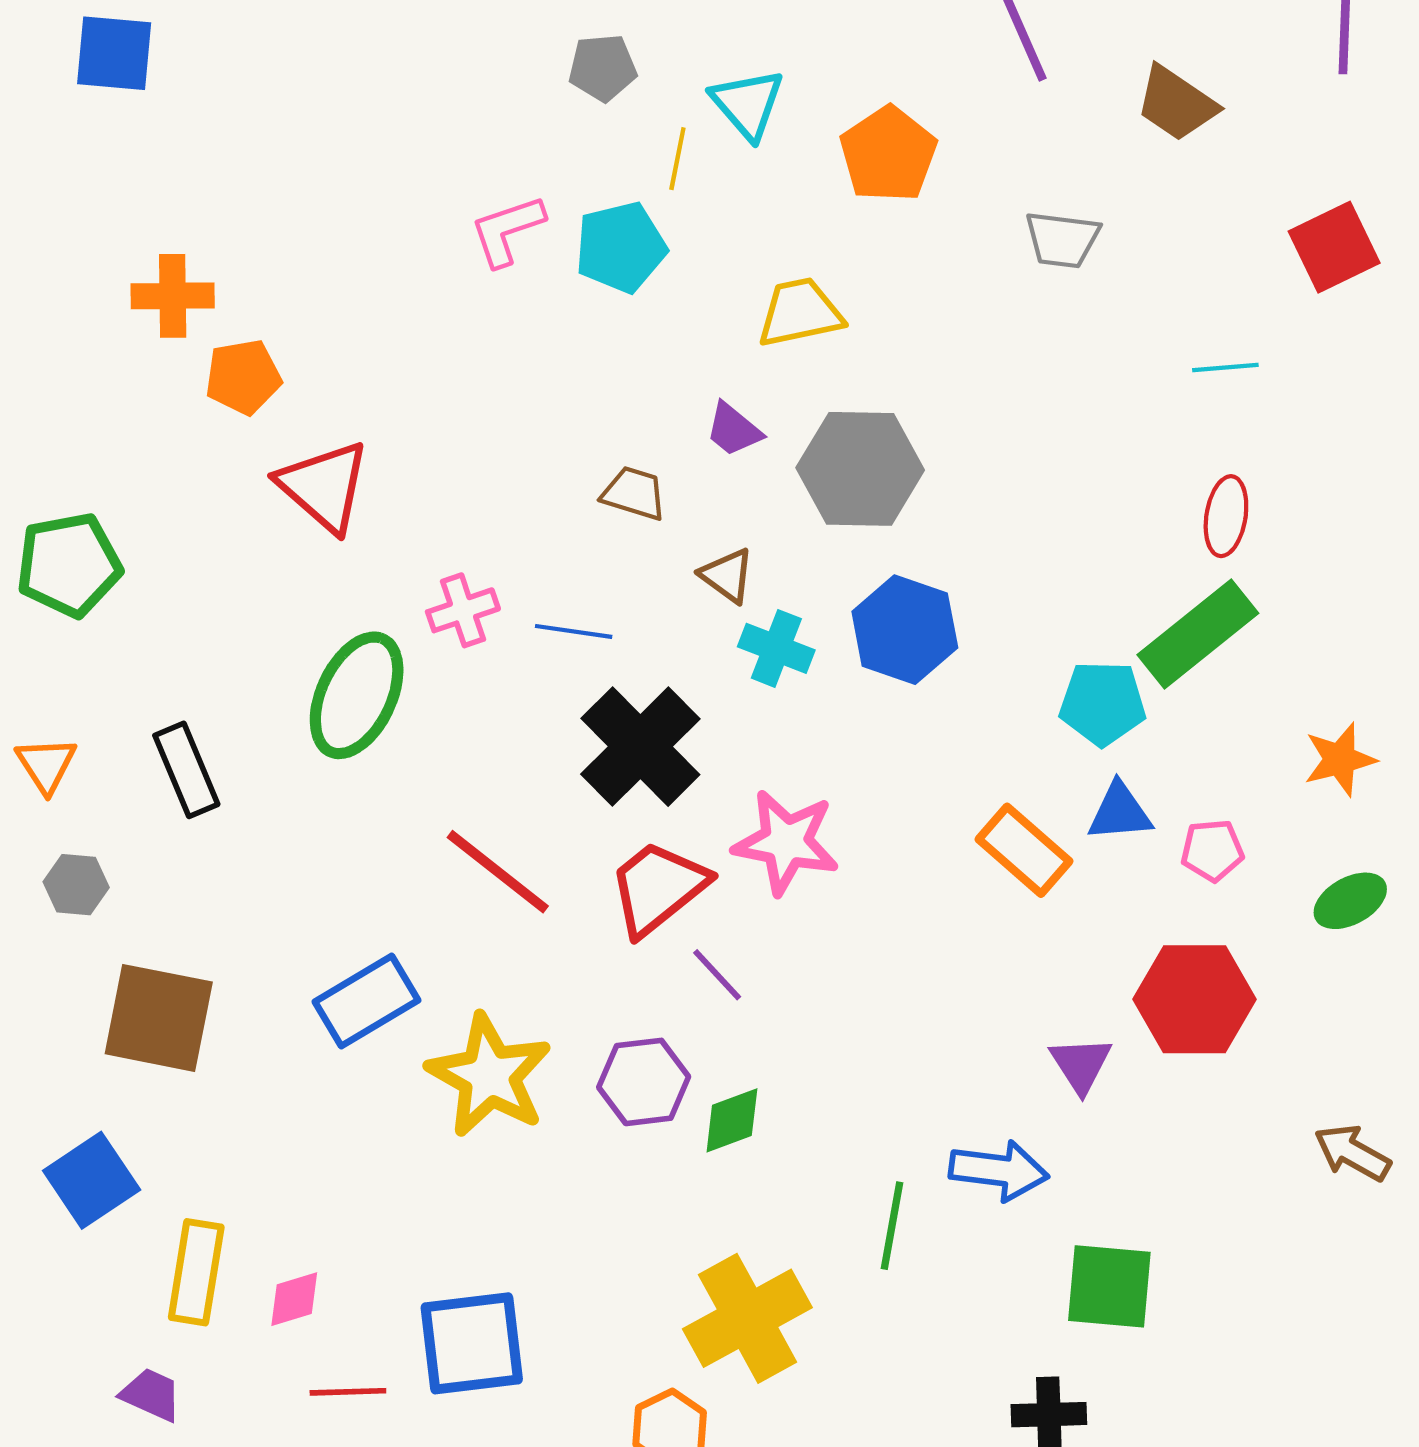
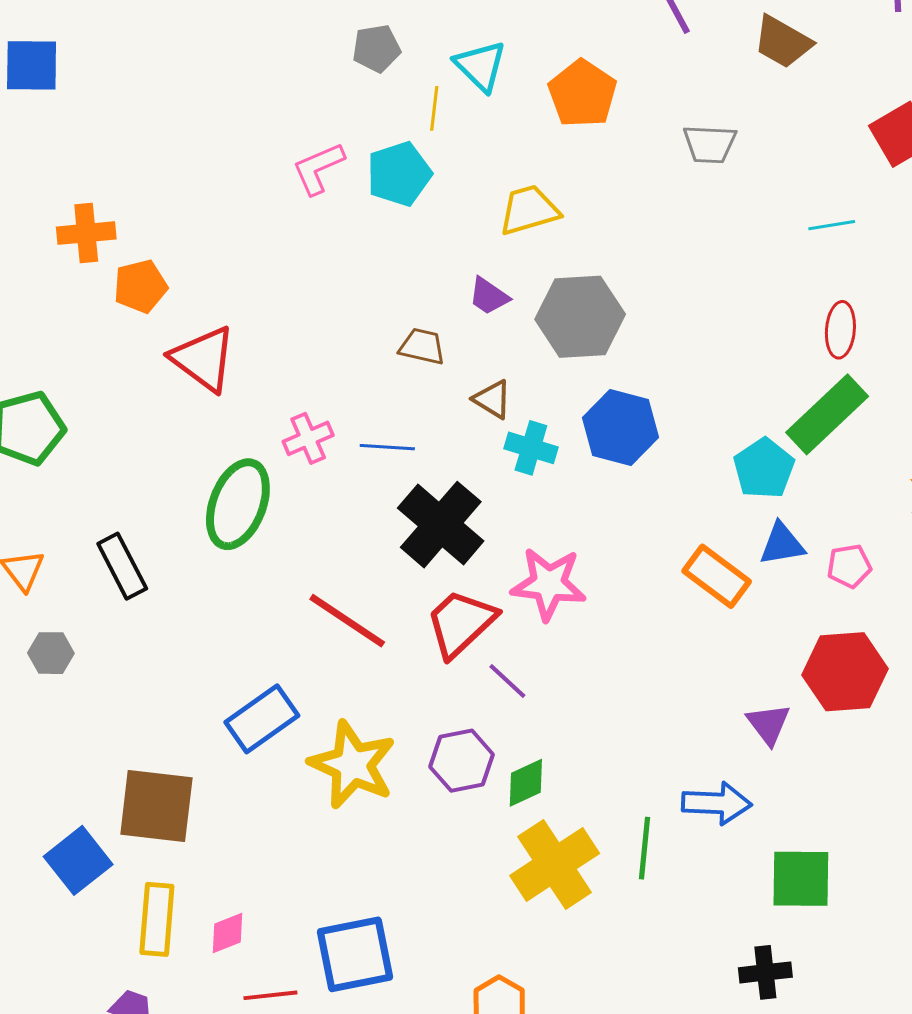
cyan pentagon: (1103, 703) -> (764, 468), turned -30
brown square: (159, 1018) -> (156, 806), moved
yellow cross: (747, 1318) -> (555, 864), moved

